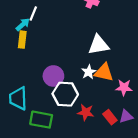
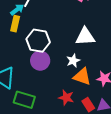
orange triangle: (104, 72) -> (82, 77), moved
white hexagon: (65, 94) -> (38, 41), moved

